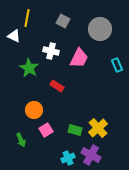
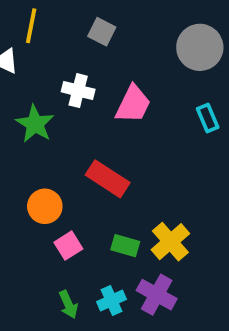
gray circle: (100, 29) -> (200, 47), moved
red rectangle: (57, 86) -> (108, 179), moved, size x1.5
green arrow: (21, 140) -> (68, 304), moved

